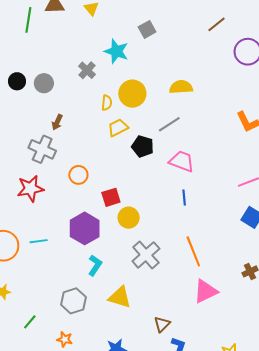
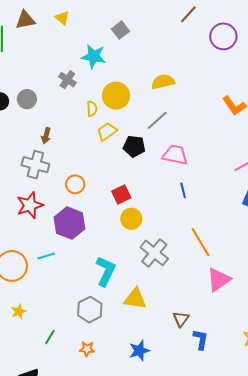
red square: (111, 197) -> (121, 195), moved
purple hexagon: (85, 228) -> (69, 223), moved
cyan L-shape: (95, 265) -> (106, 271), size x1.4

